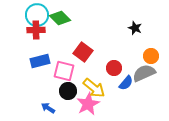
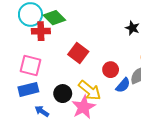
red cross: (36, 30) -> (41, 31), moved
blue rectangle: (40, 61) -> (28, 89), moved
pink square: (64, 71) -> (30, 65), moved

